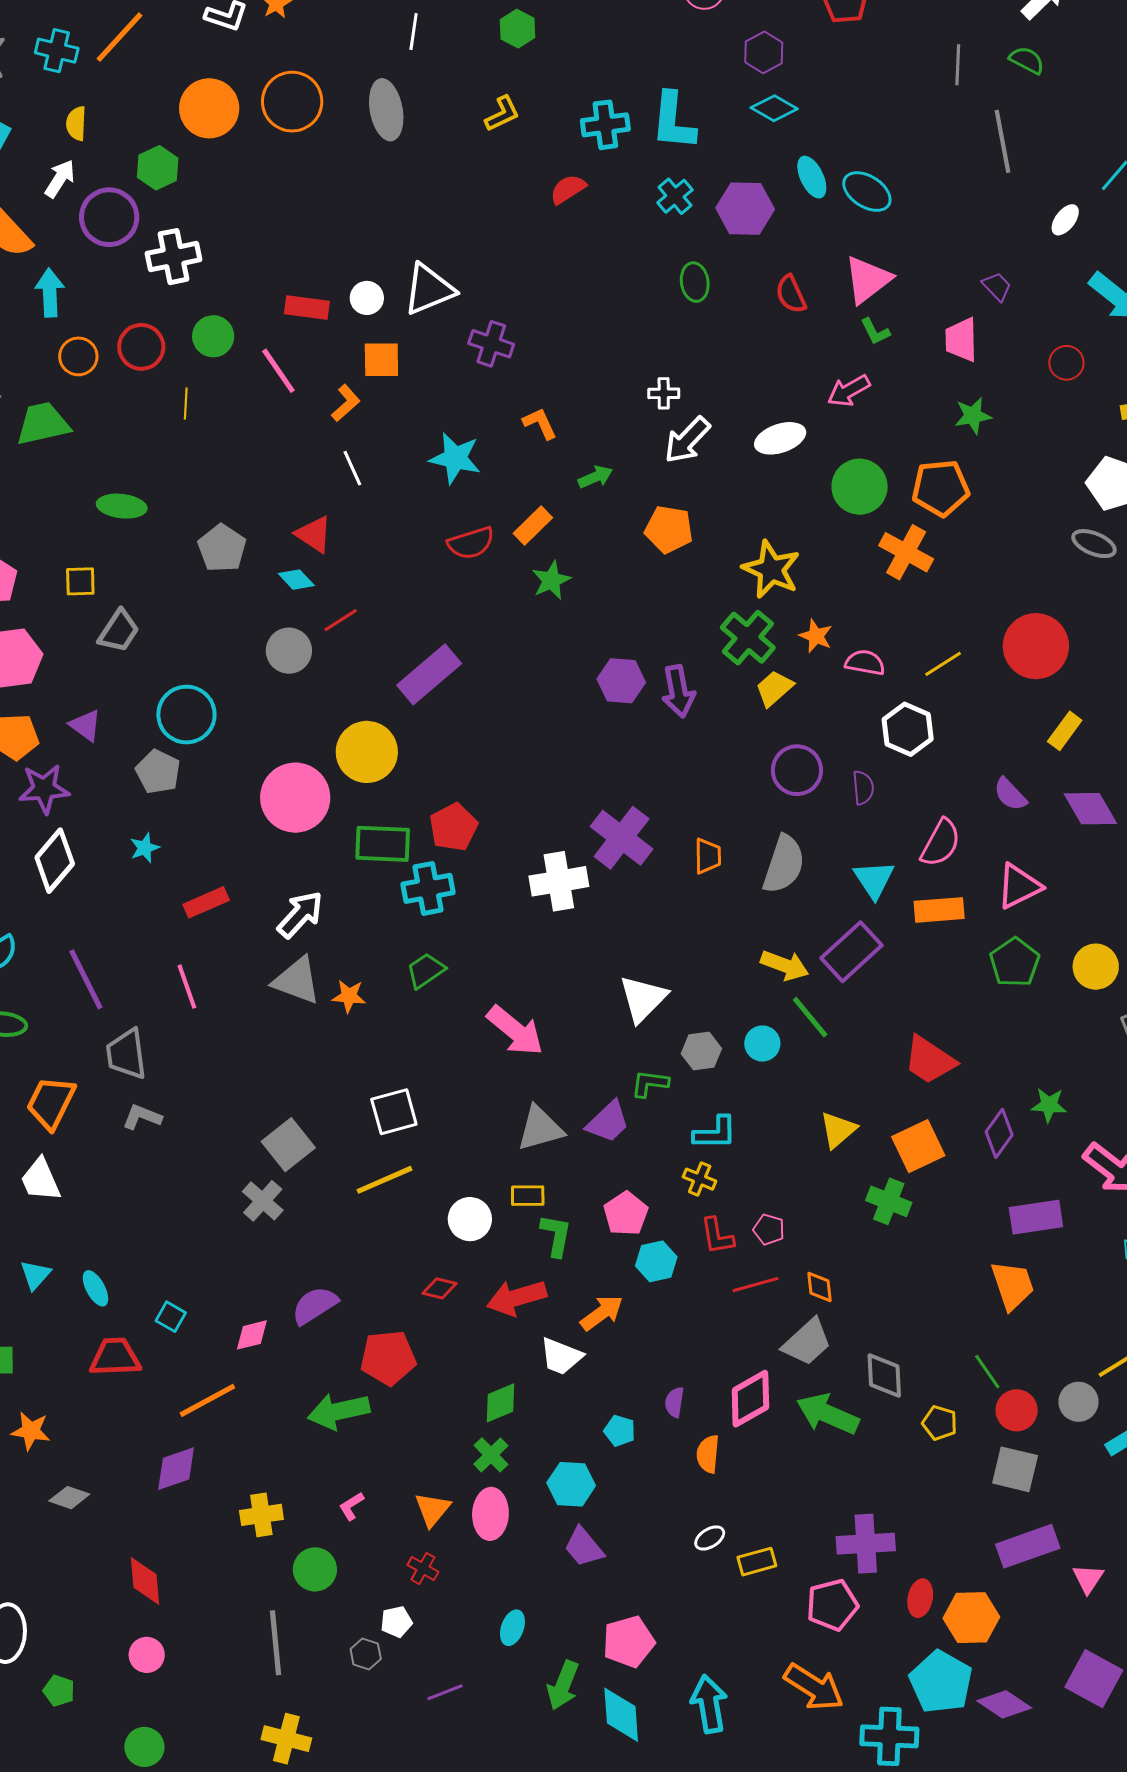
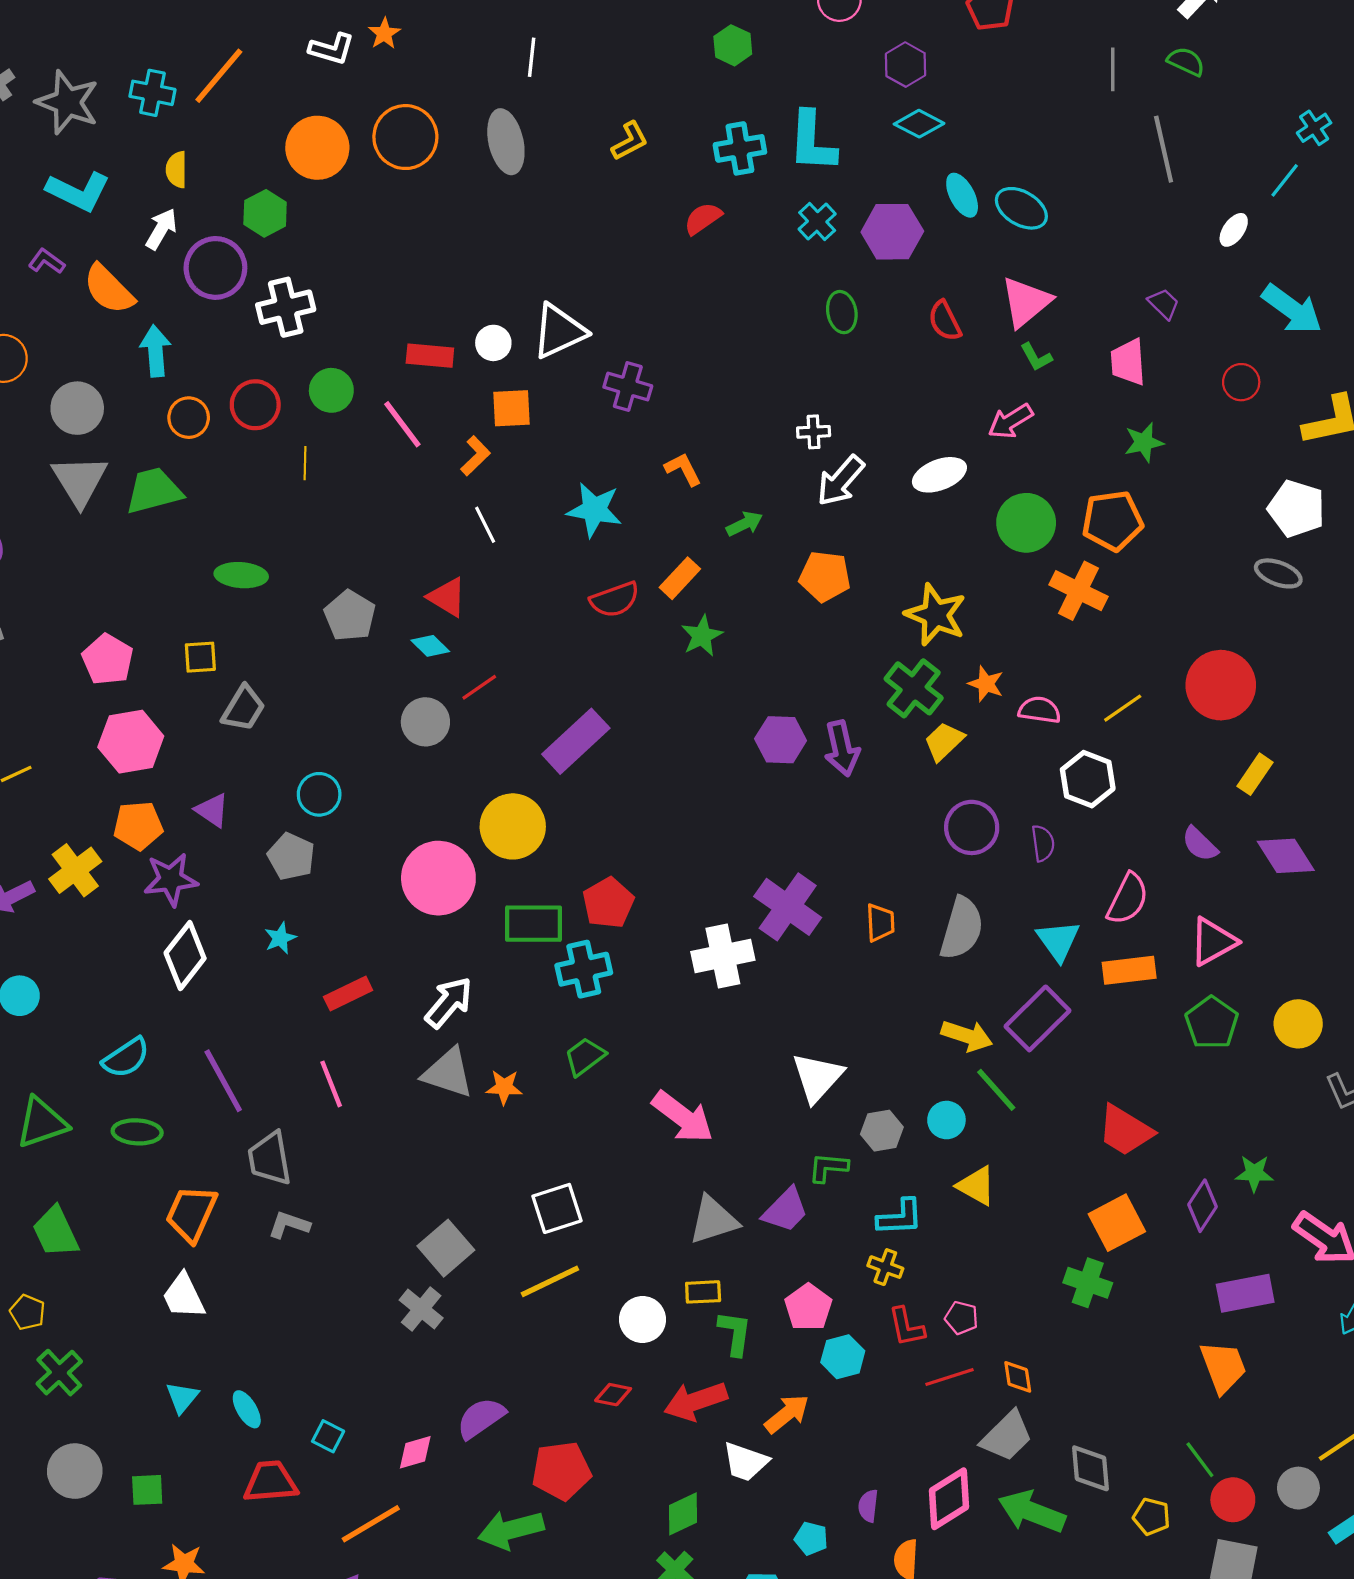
green hexagon: (517, 29) -> (733, 45), moved
cyan circle: (186, 715) -> (319, 794), size x0.7
yellow triangle: (838, 1130) -> (976, 1186), moved, turned -48

